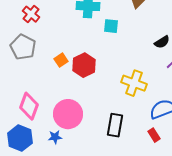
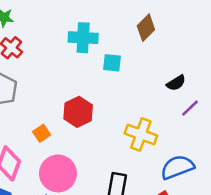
orange square: (61, 60) -> (42, 133), moved

